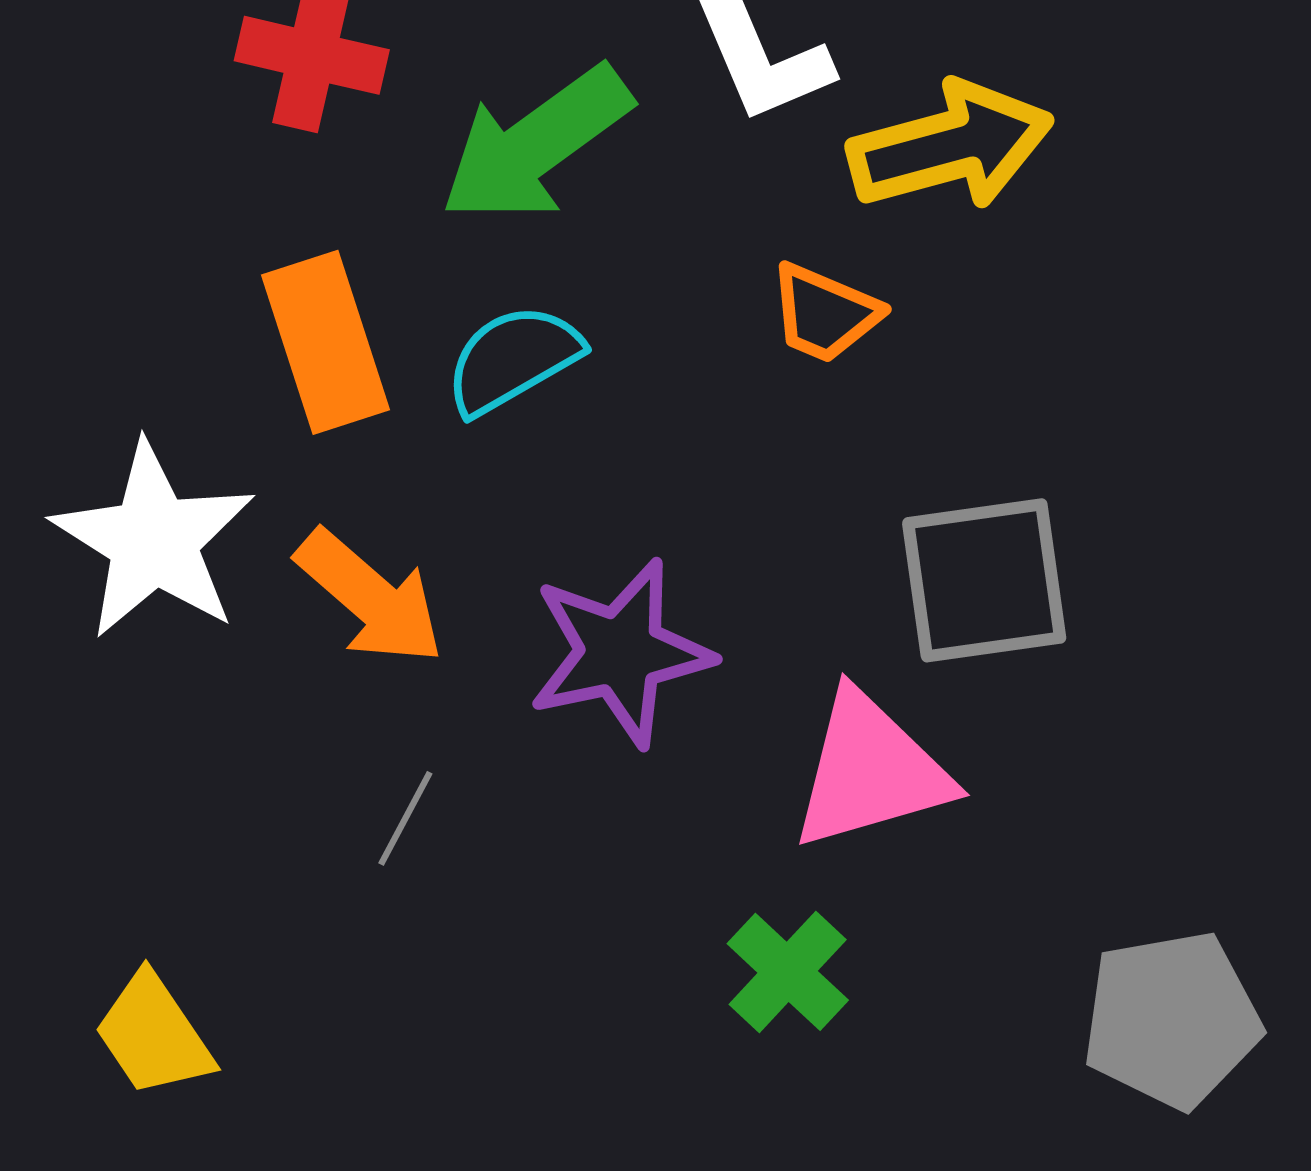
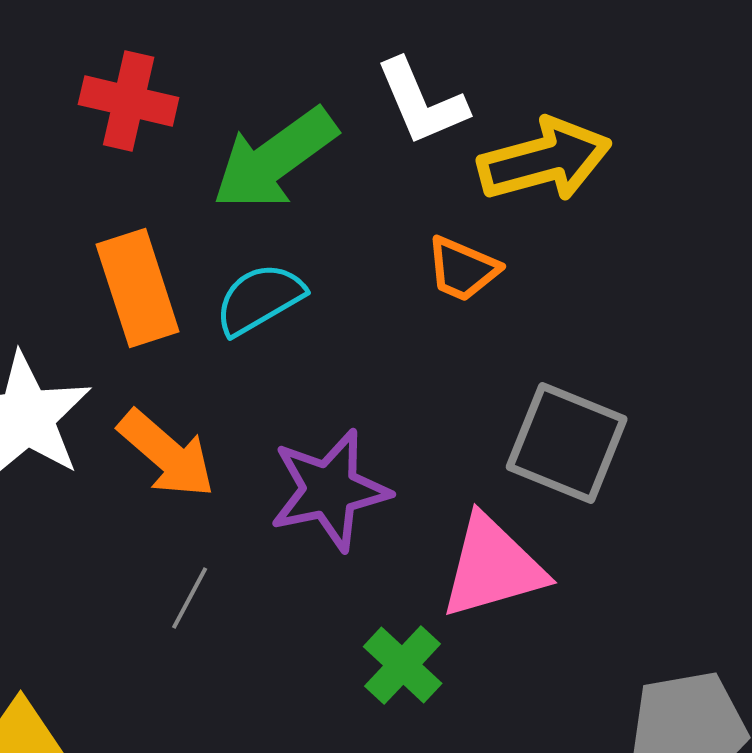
gray square: (984, 580) -> (567, 443), turned 30
green cross: (788, 972) -> (403, 665), moved

